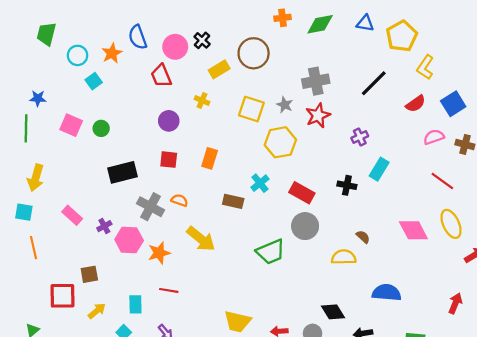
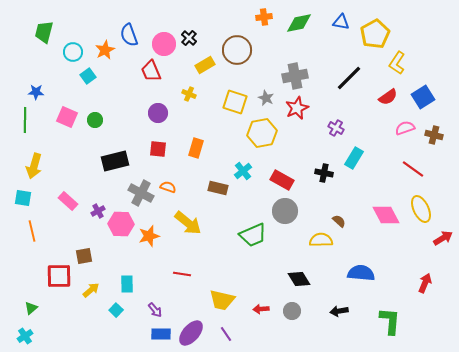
purple cross: (360, 137) -> (336, 128), turned -35
red line: (169, 290) -> (182, 274), moved
black diamond: (333, 312) -> (299, 279), moved

